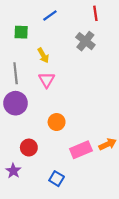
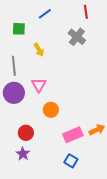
pink triangle: (47, 80) -> (39, 85), moved
purple star: (13, 171) -> (23, 154), moved
blue square: (57, 179) -> (71, 161), moved

